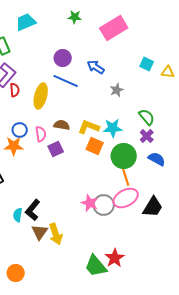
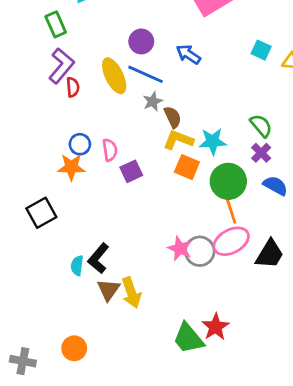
gray star: (117, 90) -> (153, 101), moved
yellow ellipse: (41, 96) -> (114, 76), moved, turned -40
brown semicircle: (62, 125) -> (173, 117), moved, turned 56

